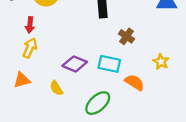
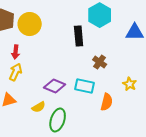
orange semicircle: (135, 82) -> (107, 102), turned 72
yellow semicircle: (56, 88) -> (39, 107), turned -88
green ellipse: (98, 103) -> (58, 120), moved, turned -30

